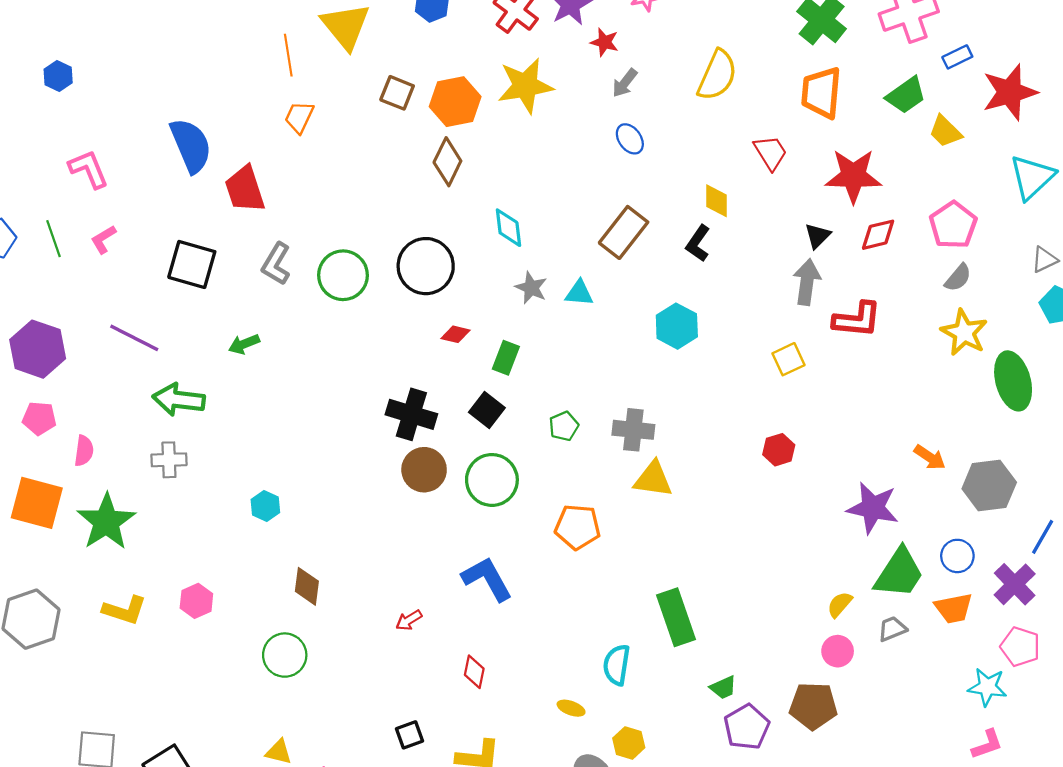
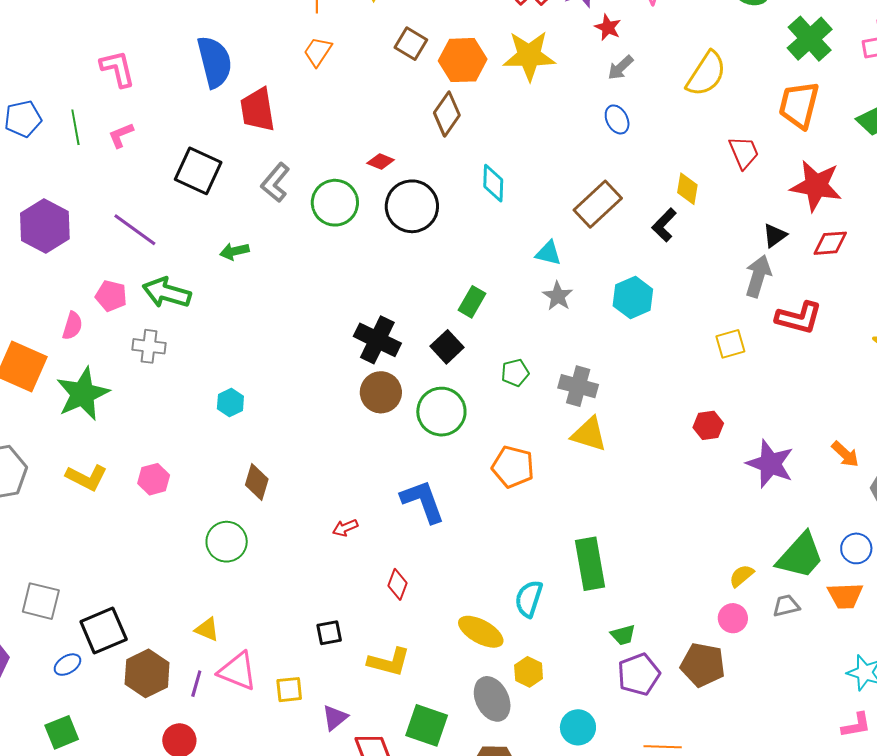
gray star: (531, 288) -> (558, 296), moved
red diamond: (455, 334) -> (381, 161), moved
pink pentagon: (39, 418) -> (111, 296), moved
purple star: (873, 508) -> (770, 464), moved
yellow ellipse: (571, 708) -> (481, 632), size x1.8

